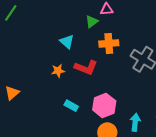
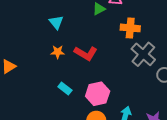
cyan triangle: (67, 42) -> (56, 22), moved
orange cross: (109, 43) -> (130, 28), moved

